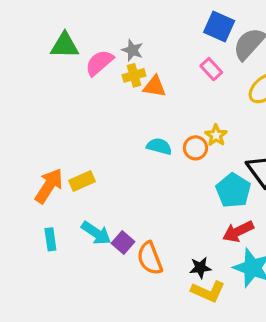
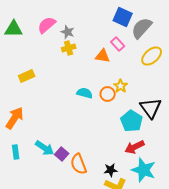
green triangle: (65, 45) -> (14, 29), moved
pink semicircle: (99, 63) -> (47, 25), moved
orange triangle: (155, 86) -> (103, 56), moved
yellow rectangle: (82, 181) -> (27, 76), moved

